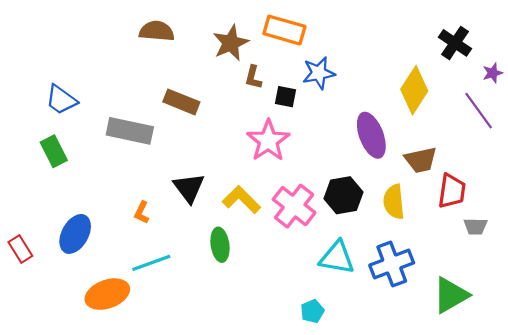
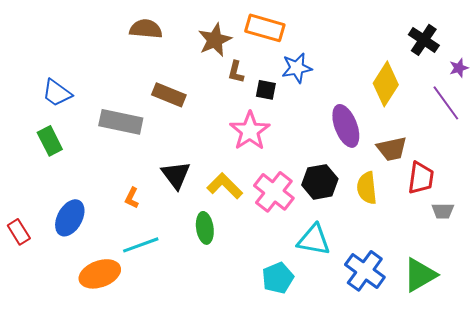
blue cross: (392, 264) -> (365, 271), moved, turned -33
cyan pentagon: (312, 311) -> (278, 278), moved, size x1.4

